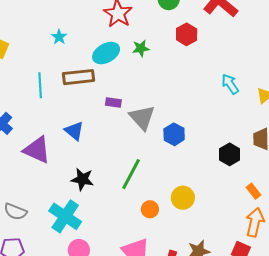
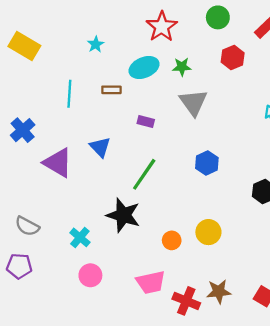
brown rectangle: (78, 77) -> (111, 90), size x0.6
gray triangle: (142, 118) -> (193, 102), moved
green line: (131, 174) -> (144, 174), moved
black star: (82, 179) -> (123, 215), moved, size x1.4
cyan cross: (65, 216) -> (80, 237), size x0.6

